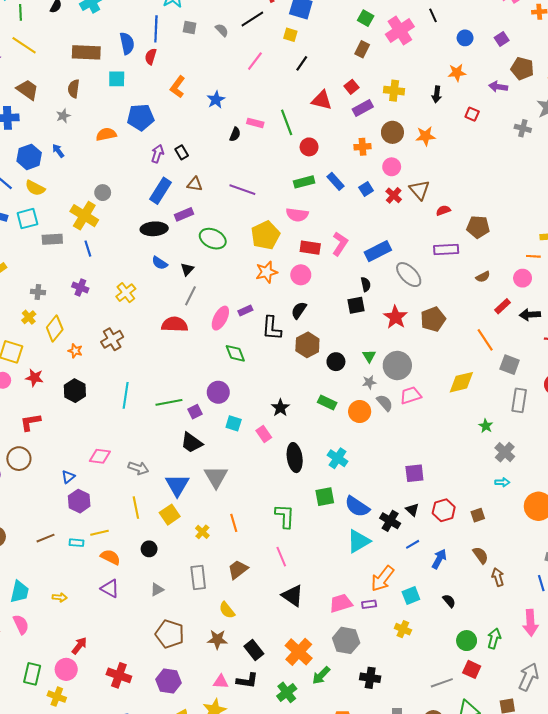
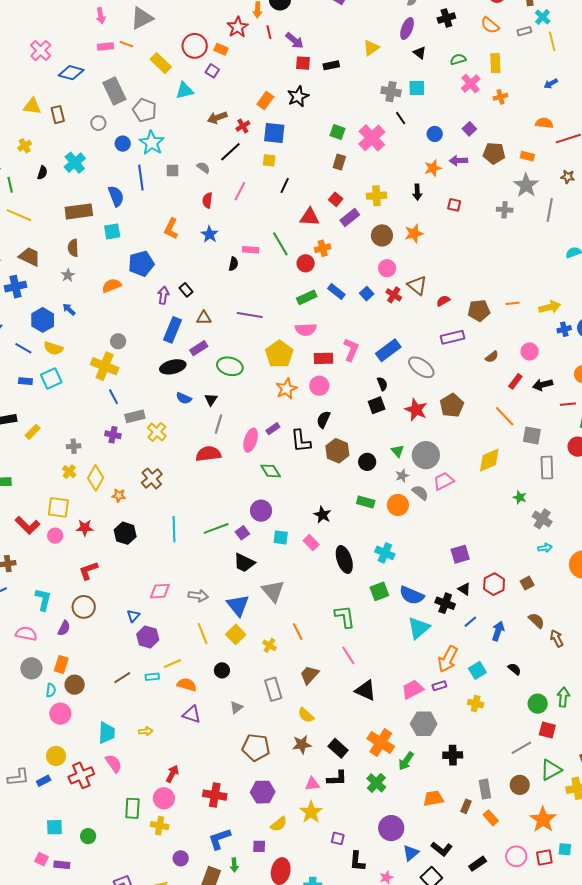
red semicircle: (151, 57) -> (207, 200), moved
purple arrow: (498, 87) -> (458, 161), moved
orange cross: (363, 147) -> (323, 248), moved
gray rectangle: (52, 239) -> (135, 416), moved
orange line: (533, 256) -> (512, 303), moved

